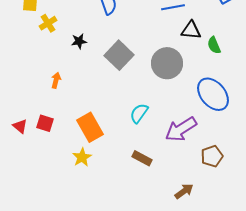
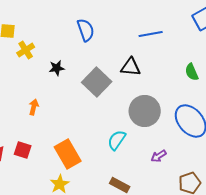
black triangle: (191, 30) -> (131, 67), moved
gray circle: (167, 63) -> (145, 111), moved
purple arrow: (181, 129) -> (159, 156), size x0.5

